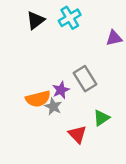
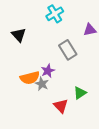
black triangle: (35, 20) -> (19, 35), moved, turned -35
gray rectangle: (85, 79) -> (68, 50), moved

